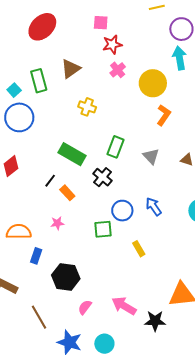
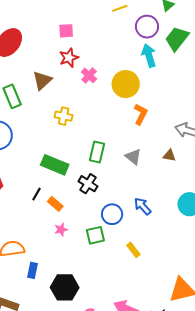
red star: (112, 44) -> (69, 58), moved
pink star: (57, 223) -> (61, 230), moved

